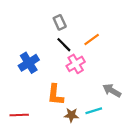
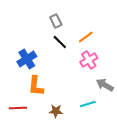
pink cross: (76, 64) -> (89, 60), moved
orange L-shape: (55, 95) -> (36, 86), moved
brown star: (71, 115) -> (56, 111), moved

